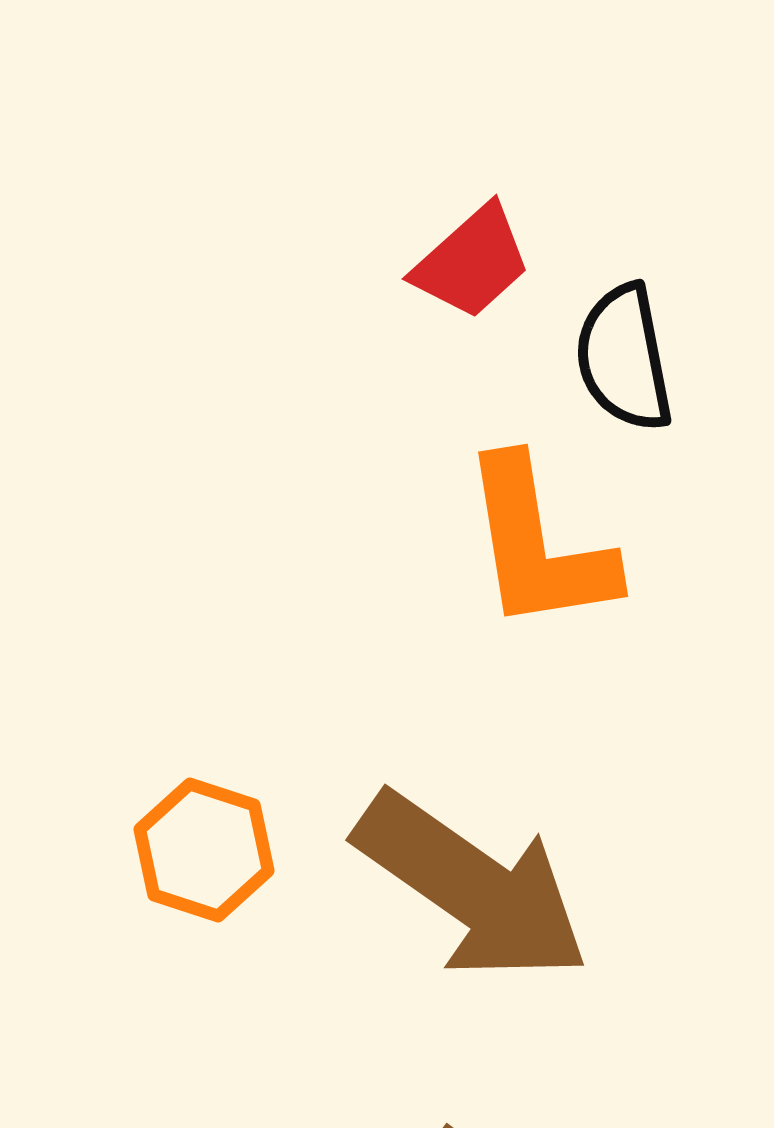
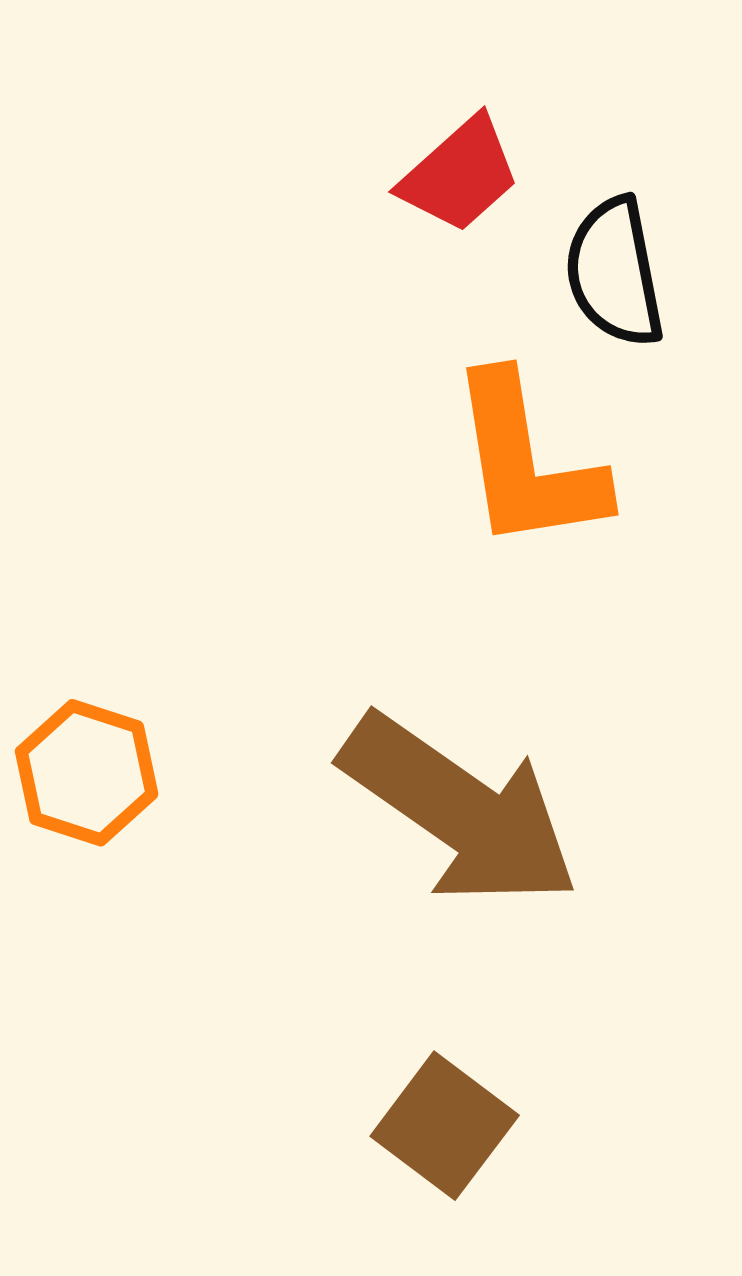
orange hexagon: (204, 850) -> (87, 773), moved

